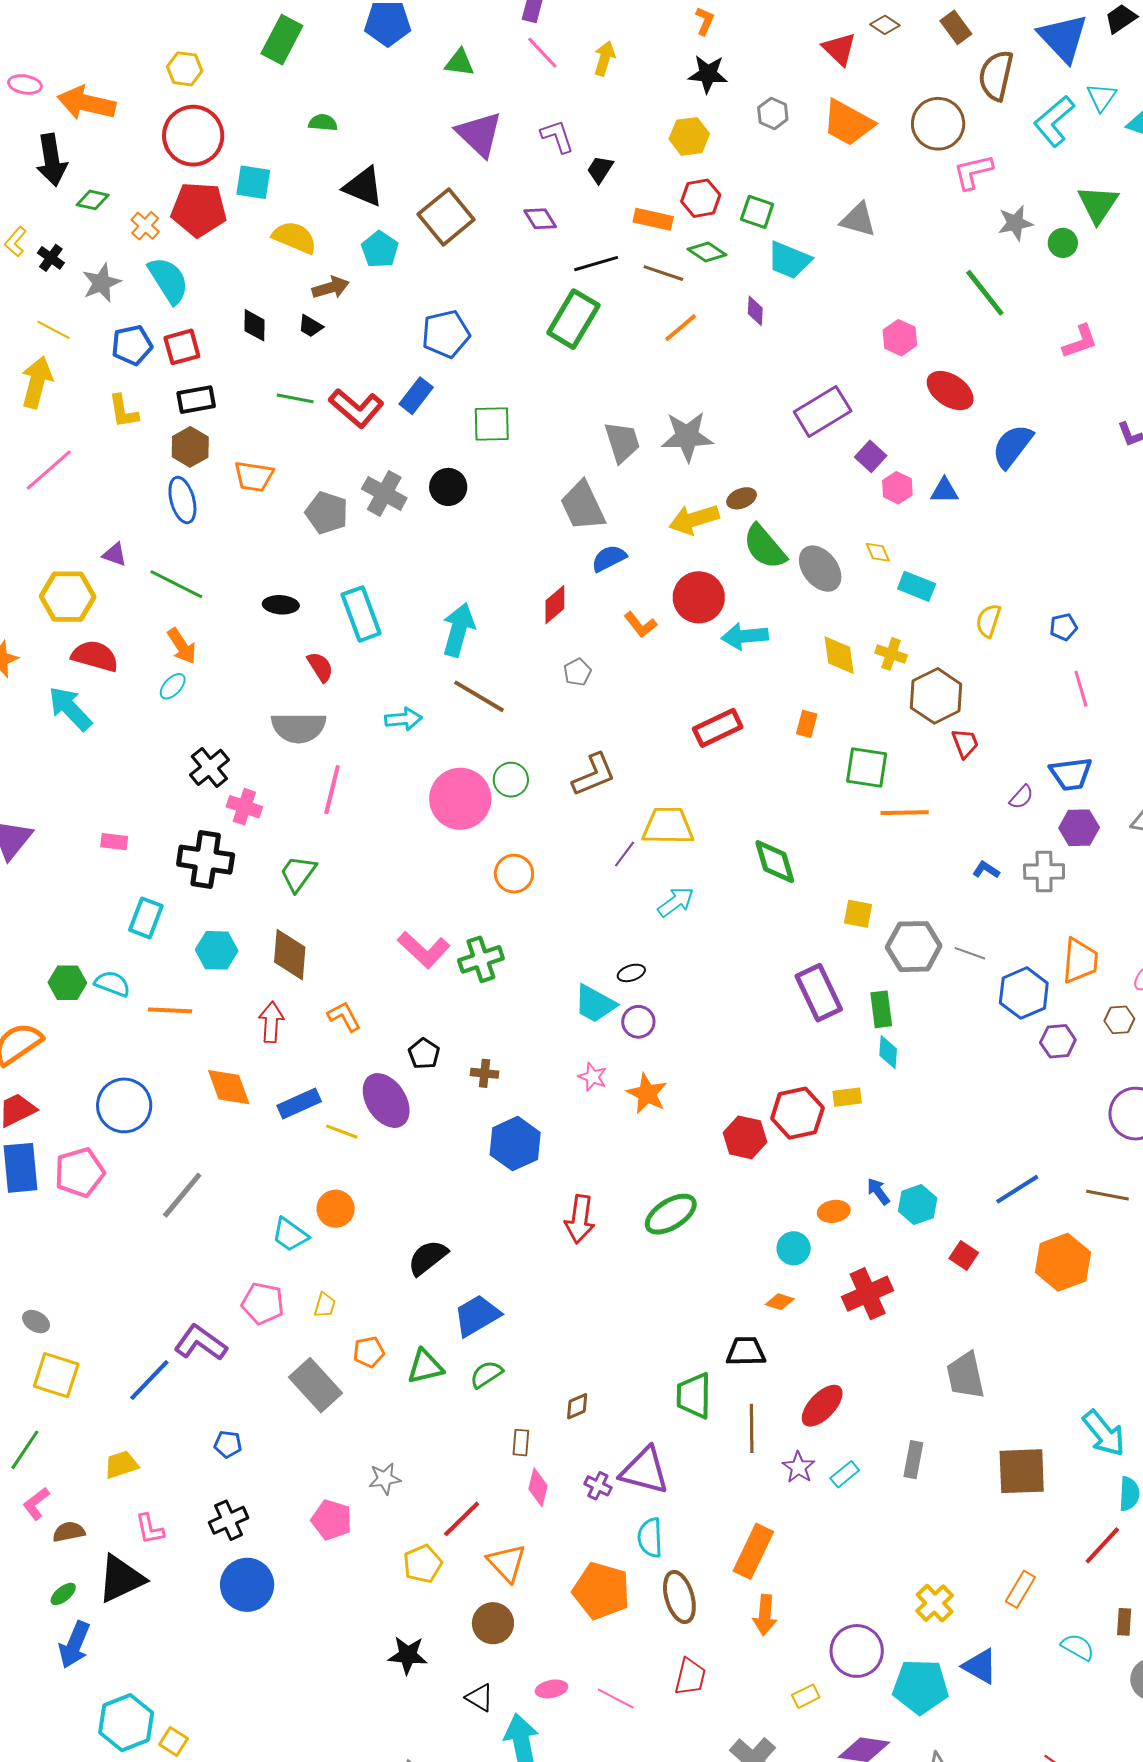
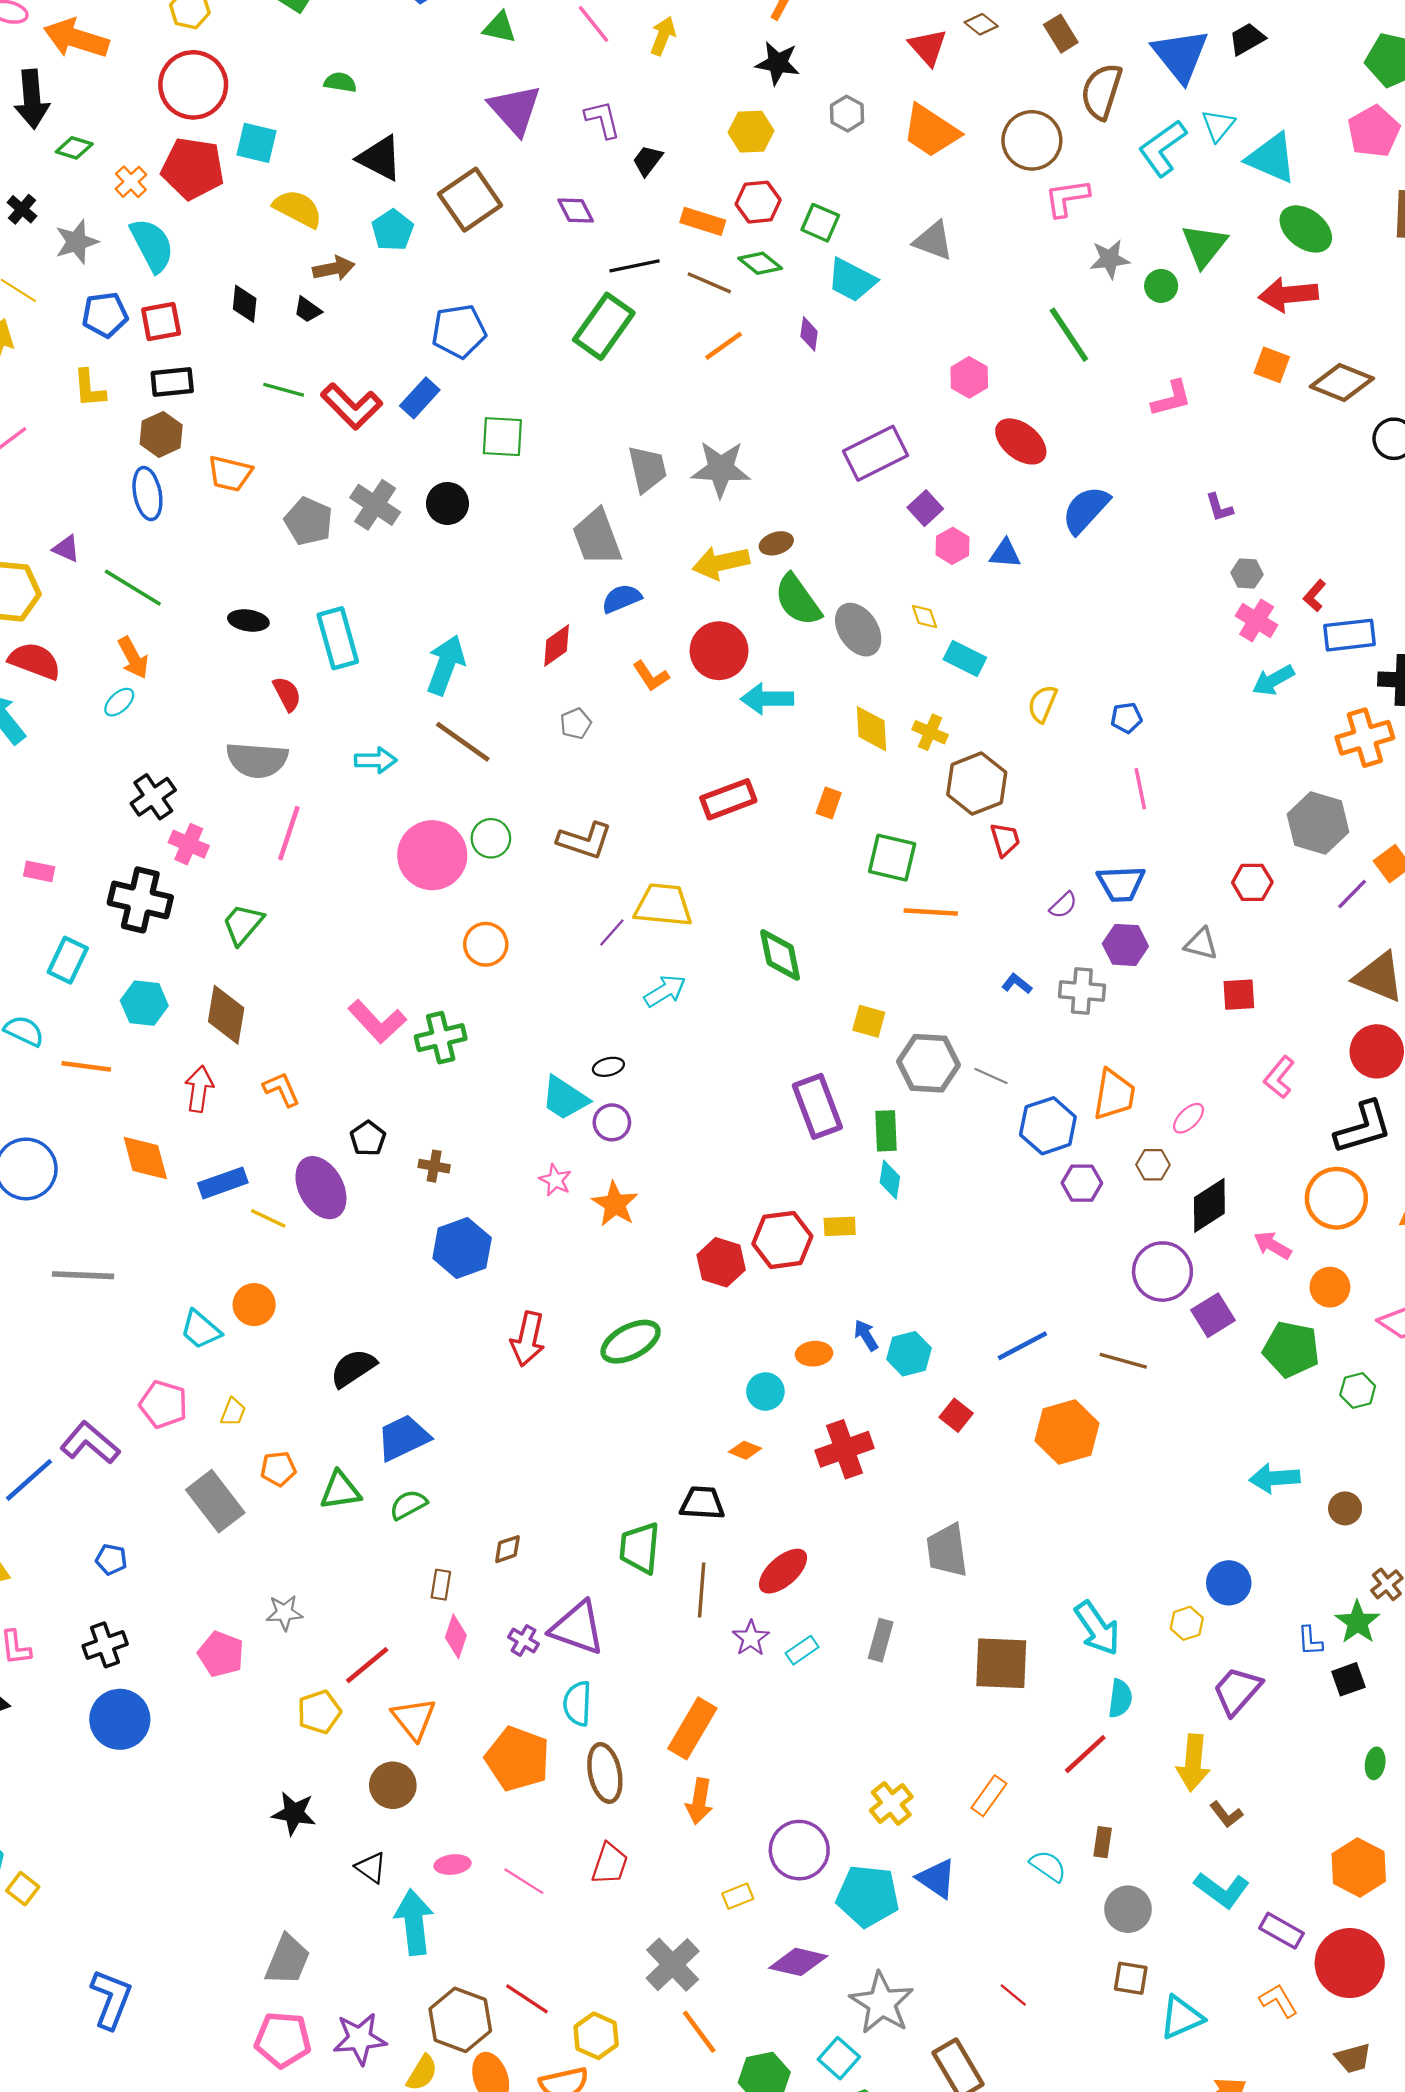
brown L-shape: (594, 775) -> (585, 840), turned 36
gray line: (182, 1195) -> (83, 1275), turned 48

